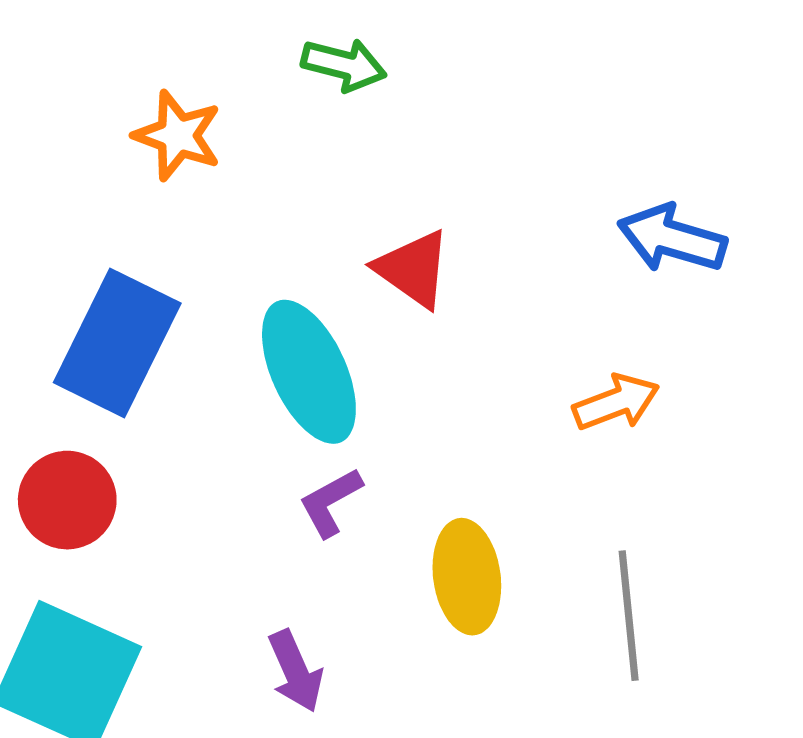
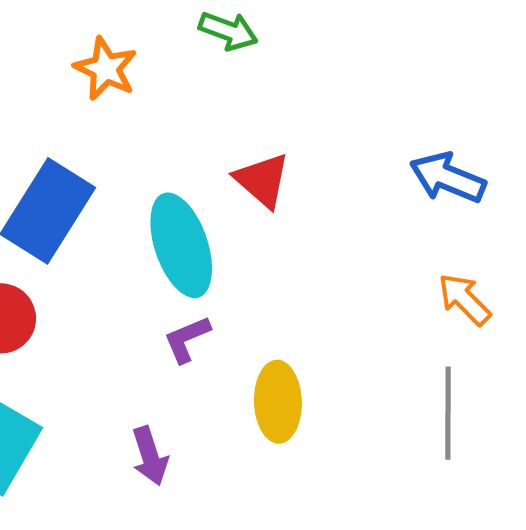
orange arrow: (616, 402) -> (464, 299), moved, turned -120
gray line: (629, 616) -> (448, 413), moved

